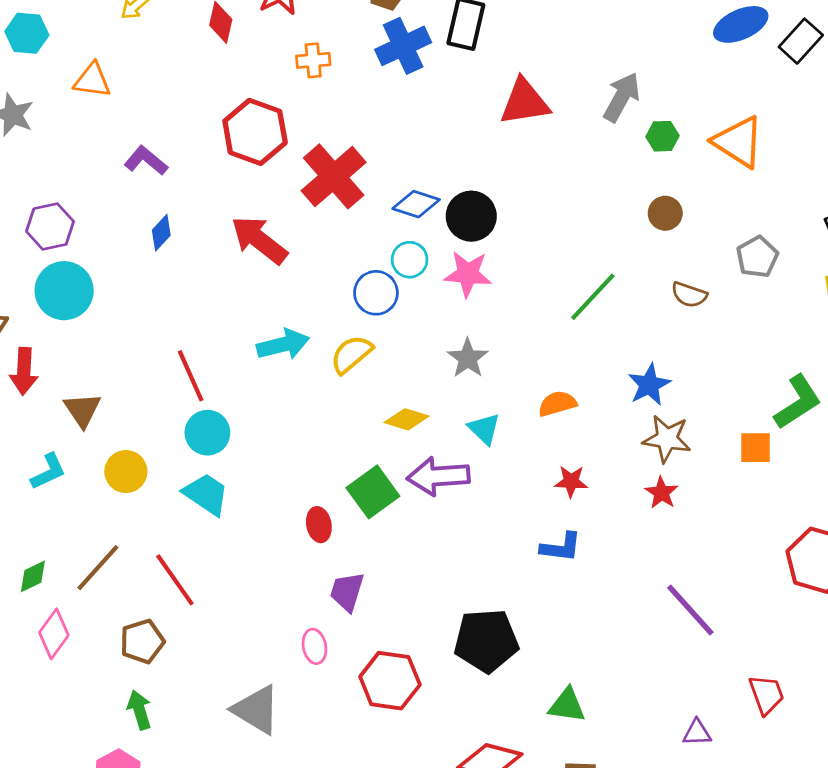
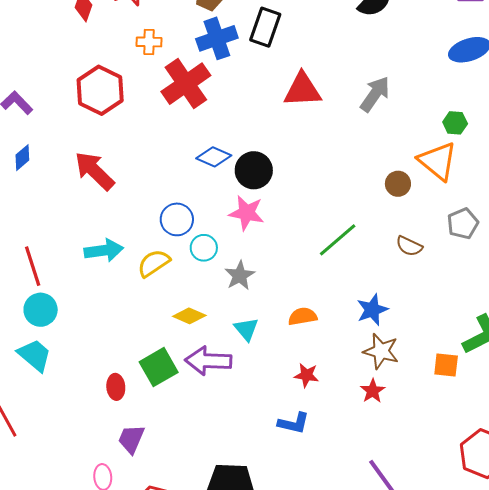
green hexagon: (663, 136) -> (455, 123), moved
orange triangle: (738, 142) -> (438, 161), moved
red cross: (334, 176) -> (186, 84), moved
cyan circle: (410, 260) -> (204, 248), moved

